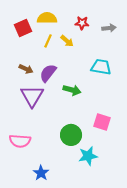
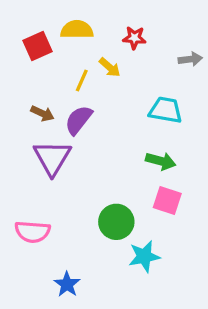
gray arrow: (109, 28) -> (190, 59), moved
yellow line: (48, 41) -> (82, 81), moved
green arrow: (72, 90) -> (161, 161), moved

